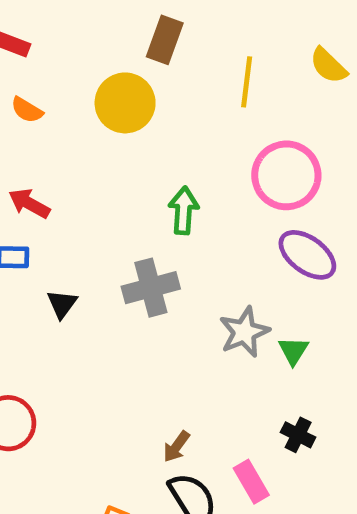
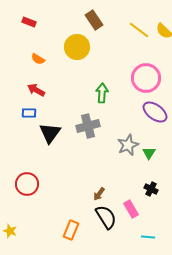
brown rectangle: (165, 40) -> (94, 20), turned -54
yellow line: (247, 82) -> (139, 30), moved, turned -60
orange semicircle: (27, 110) -> (38, 59), moved
black triangle: (62, 304) -> (50, 133), size x1.6

